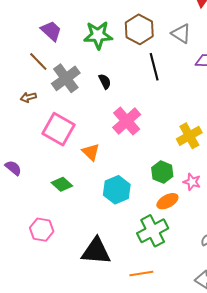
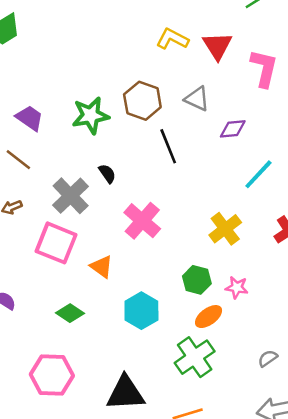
gray cross: (66, 78) -> (71, 196), moved
pink hexagon: (42, 230) -> (52, 375), size x1.4

